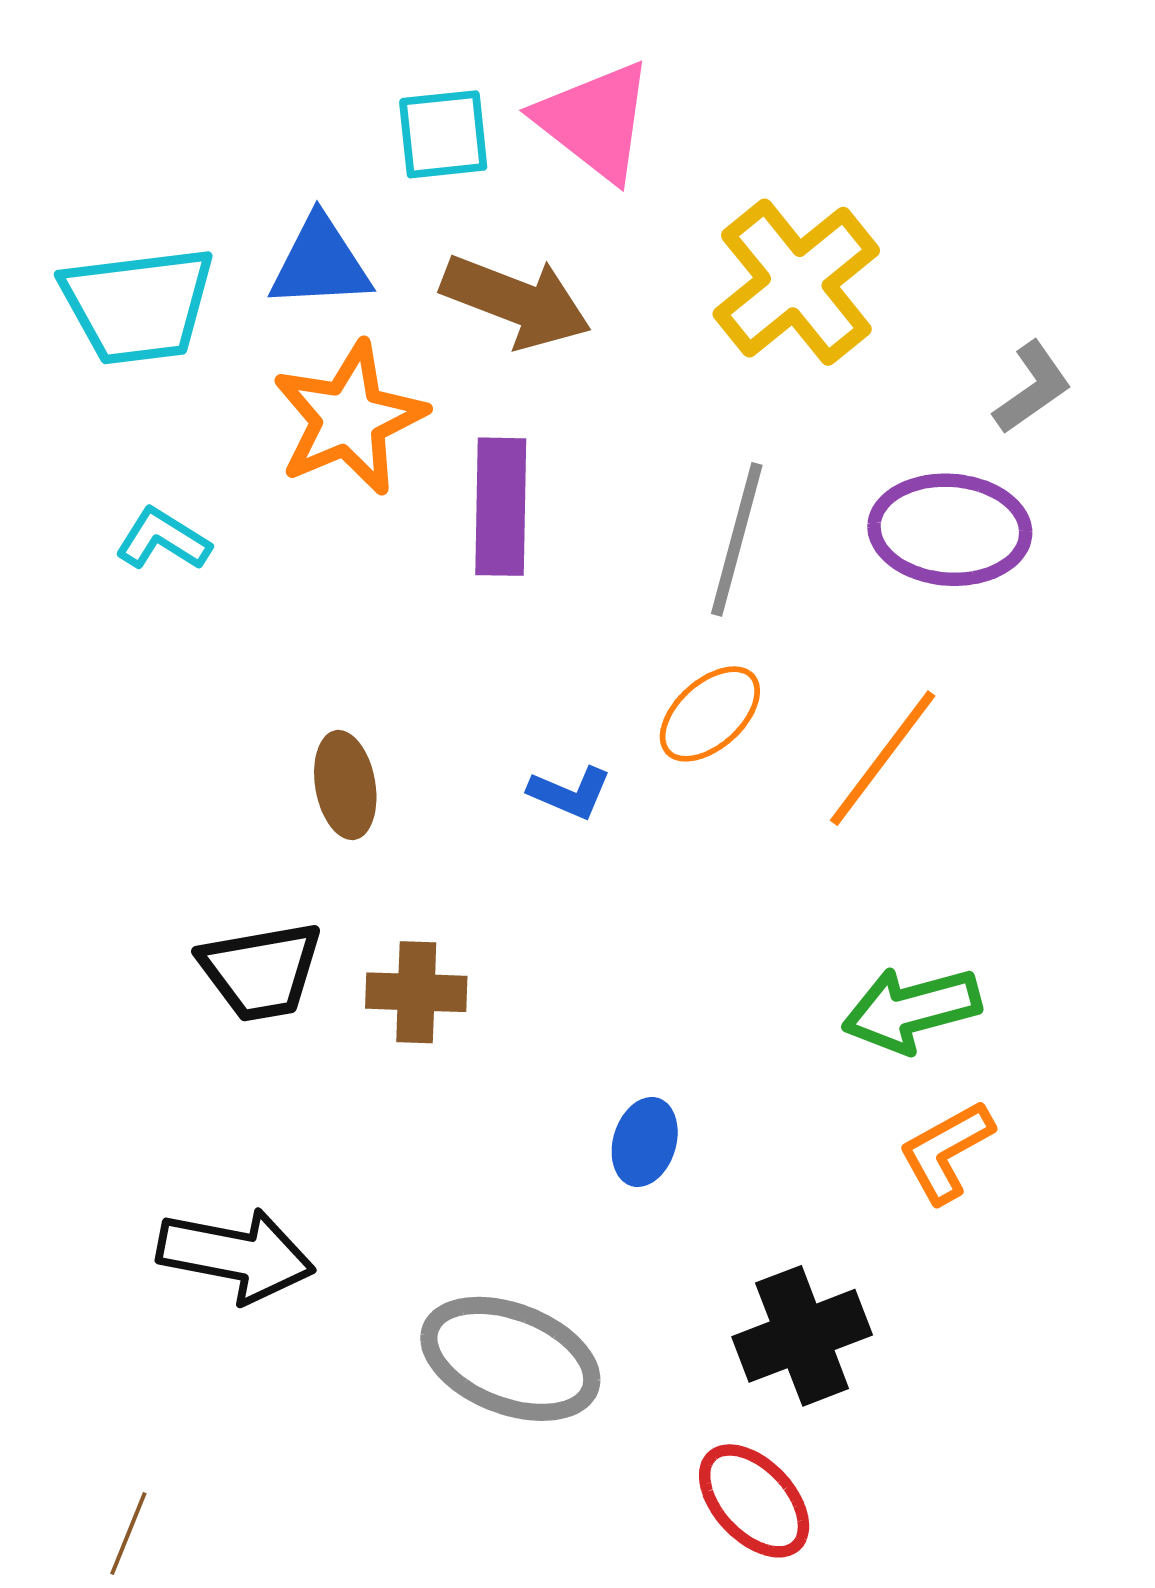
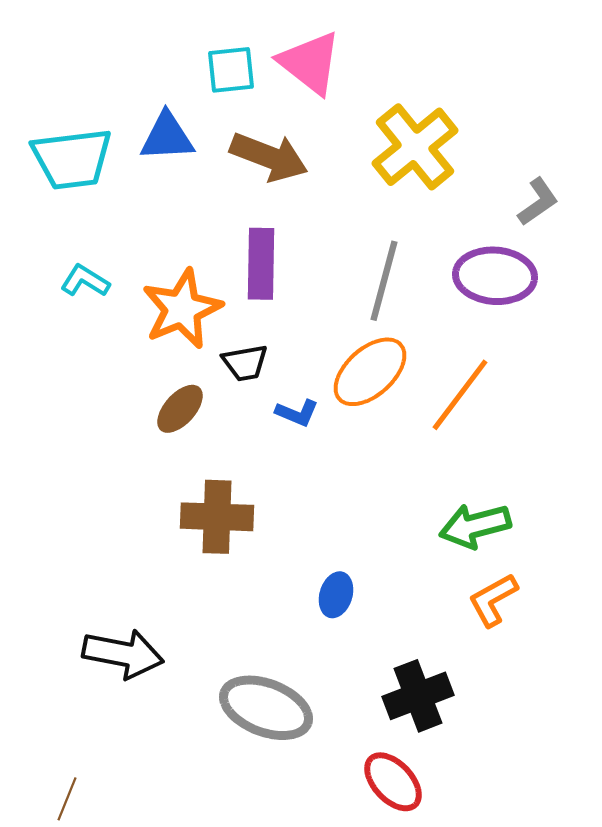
orange star: (349, 418) -> (182, 309), moved
orange ellipse: (710, 714) -> (370, 372), size x1.4
brown ellipse: (345, 785) -> (180, 409), turned 52
black trapezoid: (261, 971) -> (245, 363), moved, size x0.7
brown cross: (416, 992) -> (217, 517), size x1.4

